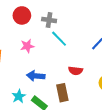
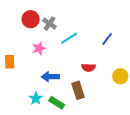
gray cross: (49, 20) -> (49, 24), moved, turned 32
cyan line: (59, 39) -> (69, 38), turned -72

